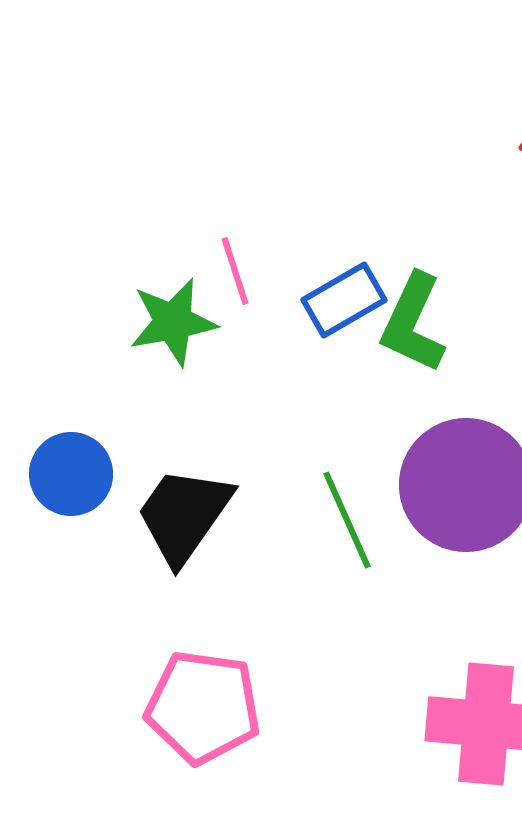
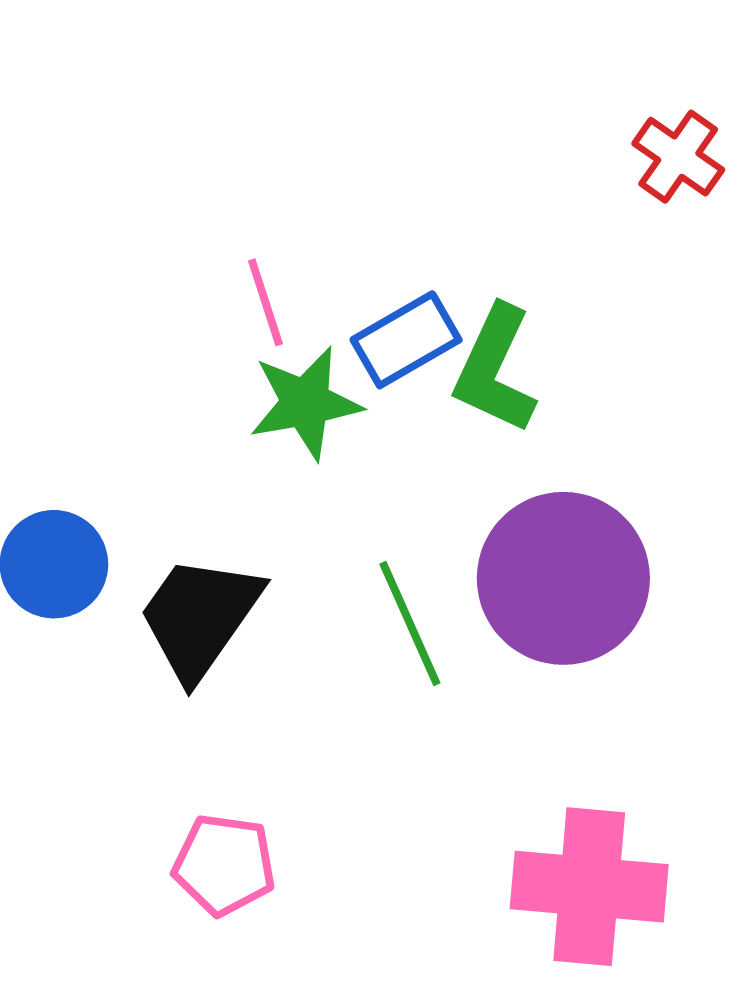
green star: (173, 322) -> (305, 403), moved
pink pentagon: (203, 707) -> (224, 865), size x0.7

